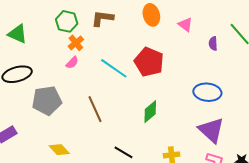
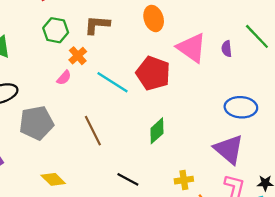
pink triangle: (185, 25) -> (192, 48), moved, size x1.8
orange cross: (76, 43) -> (78, 56), moved
blue ellipse: (207, 92) -> (241, 107), moved

